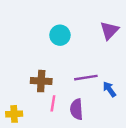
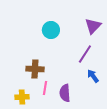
purple line: (86, 78) -> (85, 54), moved, turned -48
yellow cross: (14, 114) -> (22, 97), moved

